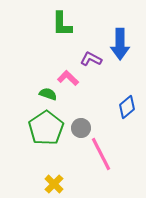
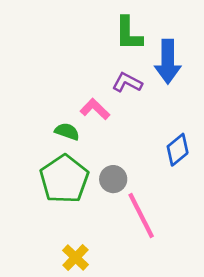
green L-shape: (62, 24) -> (129, 34), moved

